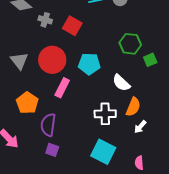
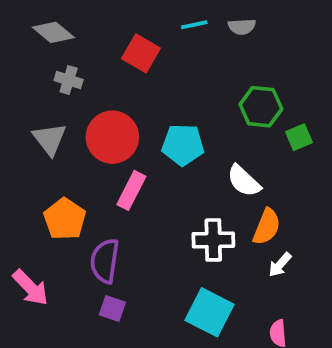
gray cross: (45, 20) -> (69, 80), moved
red square: (72, 26) -> (141, 53), moved

